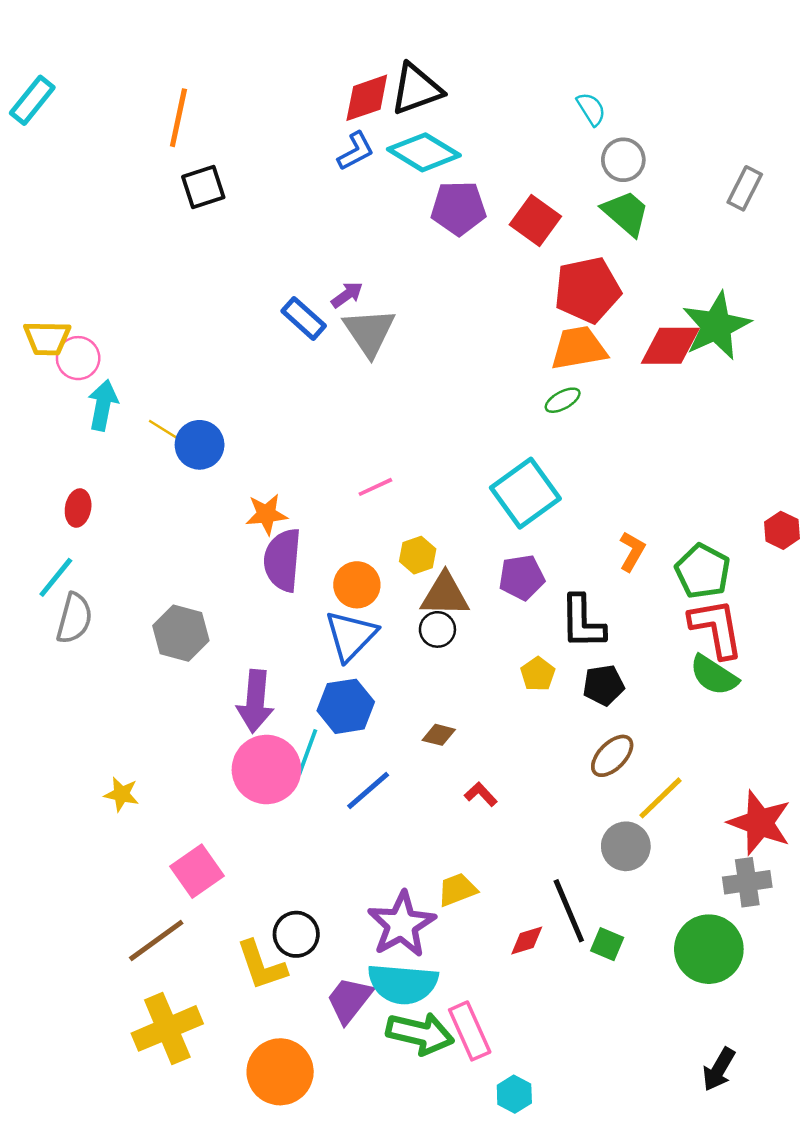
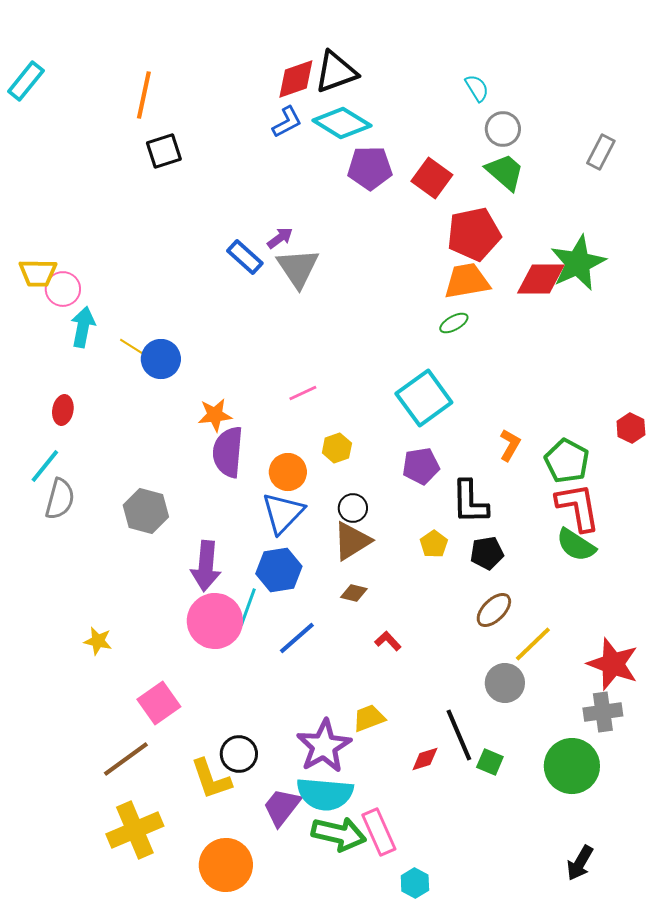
brown triangle: (445, 595) -> (352, 541), moved, turned -33

